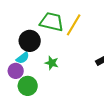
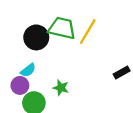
black circle: (30, 41) -> (36, 37), moved
green star: (52, 63) -> (61, 88), moved

